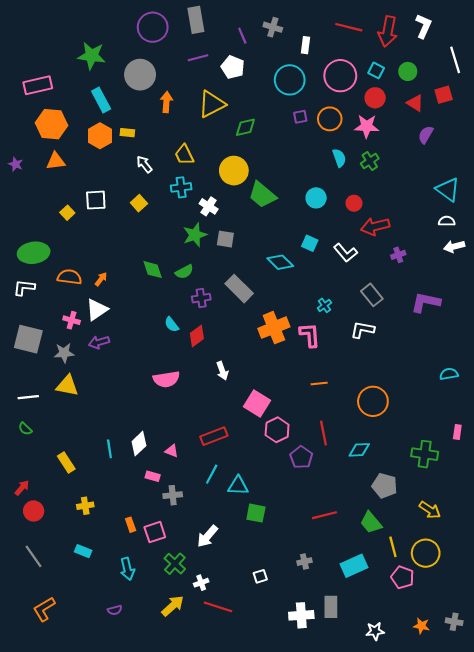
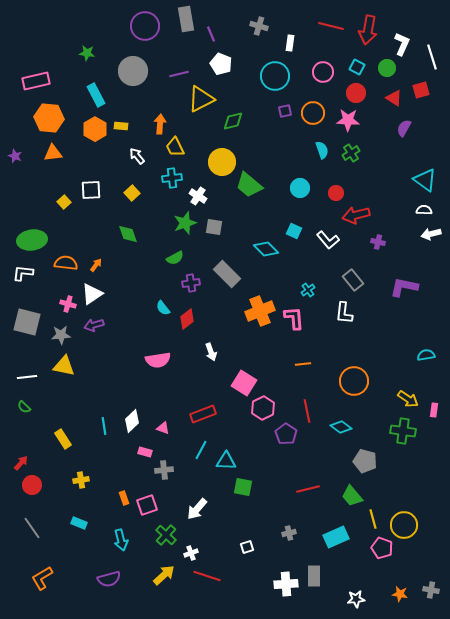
white L-shape: (424, 26) -> (402, 44), moved
purple line: (242, 36) -> (211, 34), moved
green star: (92, 56) -> (87, 53), size x0.6
purple line: (198, 58) -> (179, 74), moved
pink circle: (340, 76) -> (323, 72), size x0.7
orange arrow: (166, 102) -> (160, 124), moved
purple cross: (398, 255) -> (378, 242), turned 32
green diamond: (153, 270) -> (128, 234), moved
white L-shape: (362, 330) -> (344, 313), turned -95
cyan diamond: (359, 450) -> (341, 427), turned 40
yellow arrow: (430, 510) -> (408, 399), moved
purple semicircle: (115, 610) -> (109, 579), size x1.6

